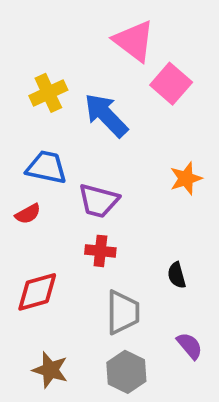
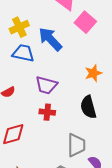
blue trapezoid: (46, 167) -> (23, 53), moved
black semicircle: (177, 275) -> (88, 107), moved, size x1.6
gray trapezoid: (123, 312) -> (76, 145), moved

